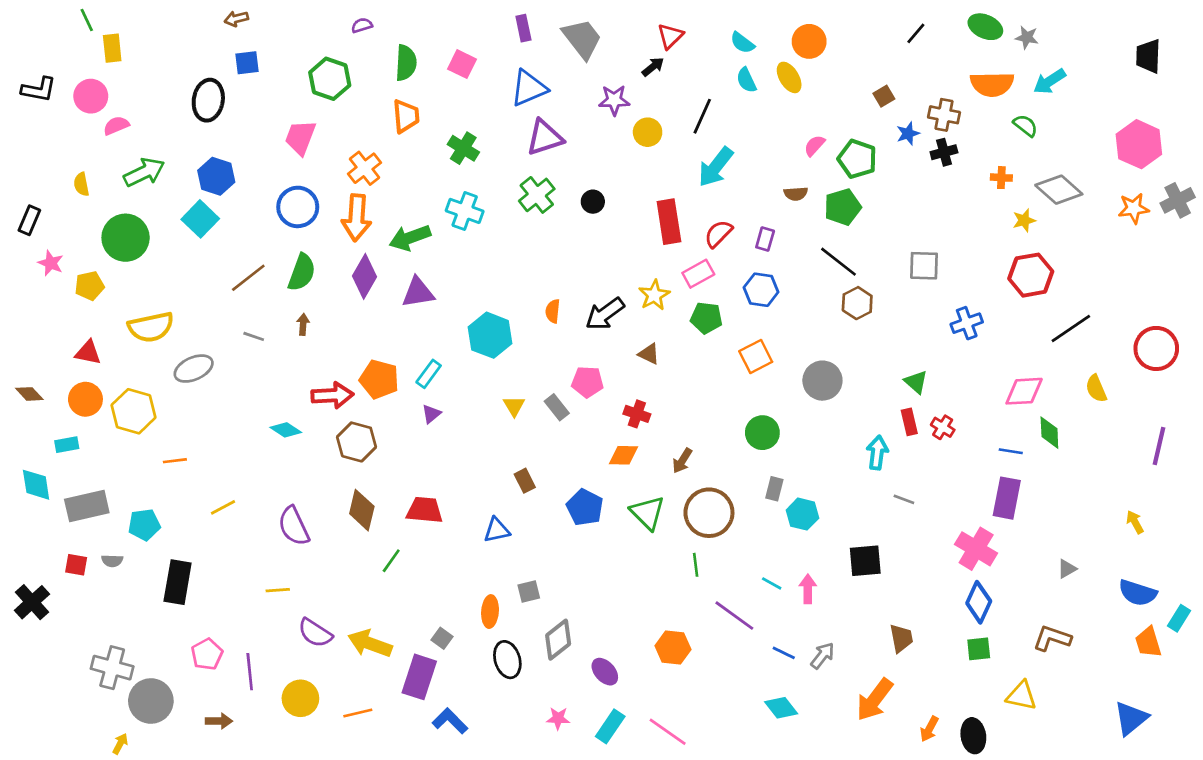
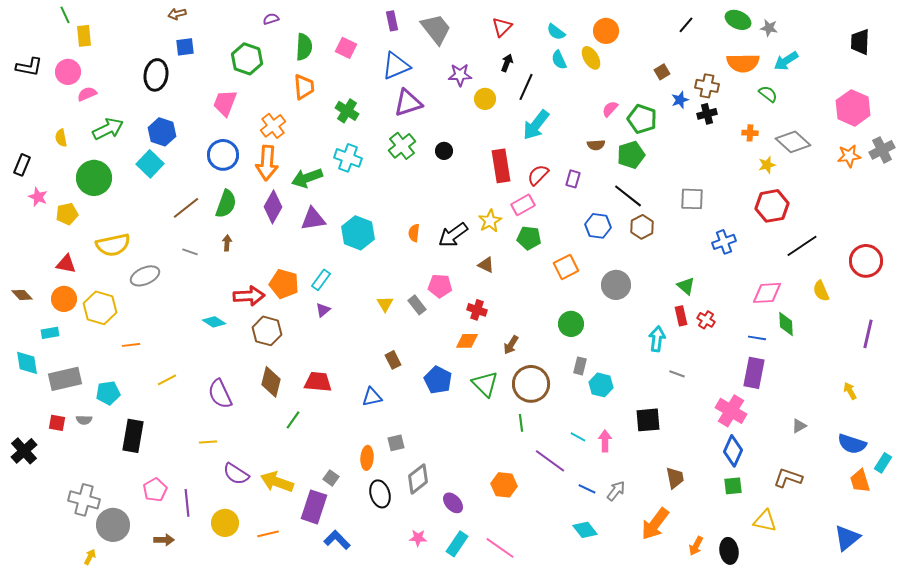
black arrow: (653, 67) -> (507, 63), moved, turned -30
blue hexagon: (761, 290) -> (598, 226), moved
cyan hexagon: (490, 335) -> (358, 233), moved

